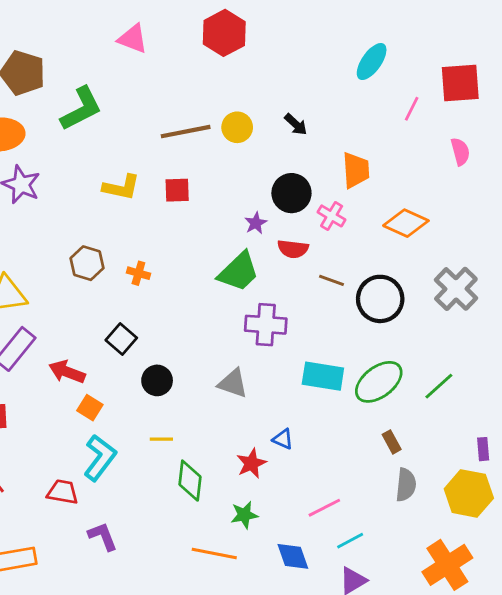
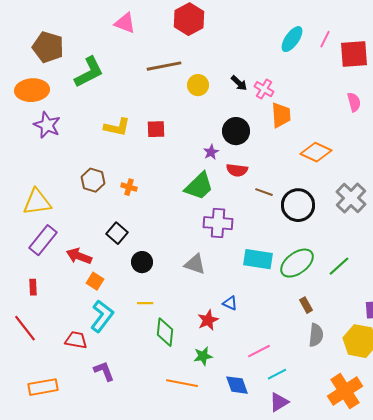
pink line: (412, 109) -> (325, 39), moved
brown line: (186, 132) -> (164, 66), moved
pink cross: (332, 216) -> (264, 89), moved

